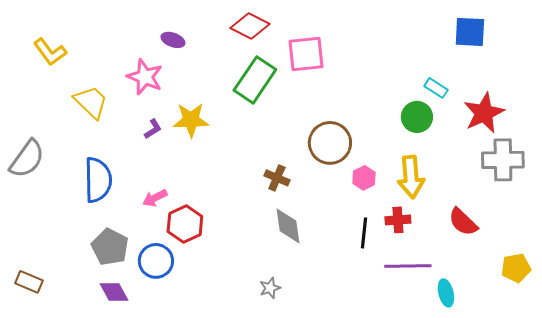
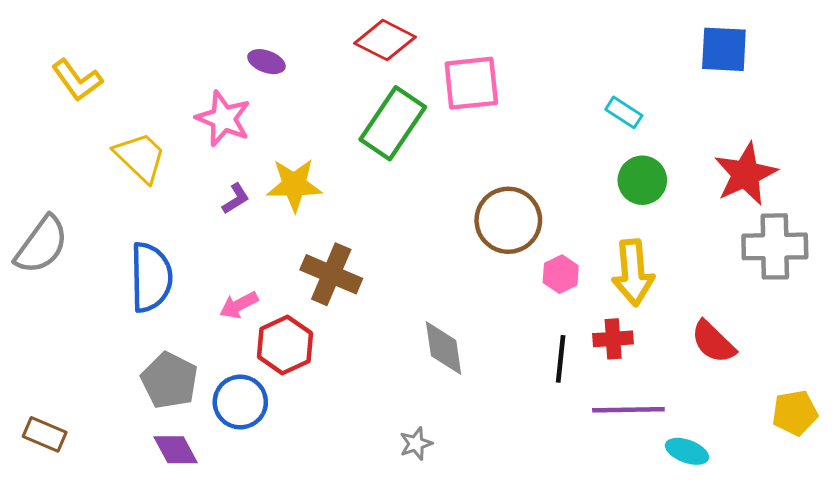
cyan rectangle: (436, 88) -> (624, 112), moved
brown cross: (277, 178) -> (331, 274), moved, size x1.5
cyan ellipse: (446, 293) -> (687, 451), turned -56

